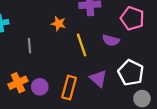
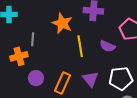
orange star: (59, 24) -> (62, 23), size x1.5
white pentagon: (131, 73) -> (121, 78), turned 30
orange cross: (18, 83) -> (19, 56), moved

